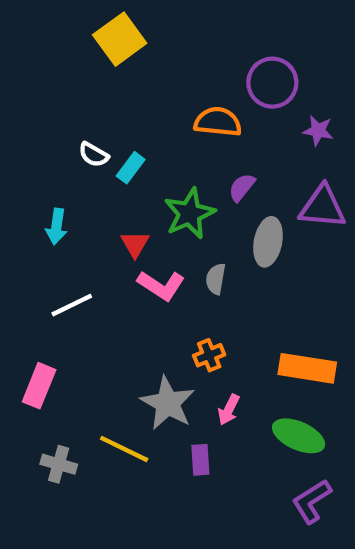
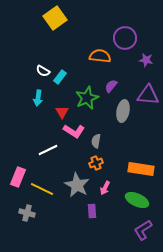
cyan arrow: (56, 227) -> (38, 98), moved
gray semicircle: (216, 279) -> (96, 141), moved
white line: (72, 305) -> (48, 150), moved
yellow line: (124, 449) -> (42, 189), moved

